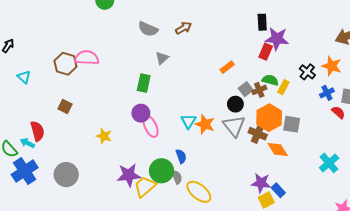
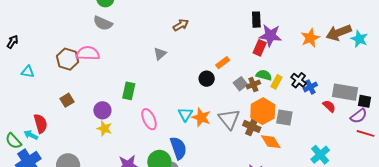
gray semicircle: (148, 29) -> (103, 23), moved
orange star: (332, 66) -> (310, 38), moved, turned 30
black cross: (307, 72) -> (299, 80), moved
cyan triangle: (24, 77) -> (28, 72), turned -32
green rectangle: (144, 83) -> (129, 91), moved
blue cross: (327, 93) -> (310, 87), moved
black circle: (235, 104) -> (207, 79), moved
brown square: (65, 107) -> (67, 100), turned 32
purple circle: (141, 113) -> (102, 110), moved
blue semicircle: (181, 156) -> (178, 148), size x1.6

